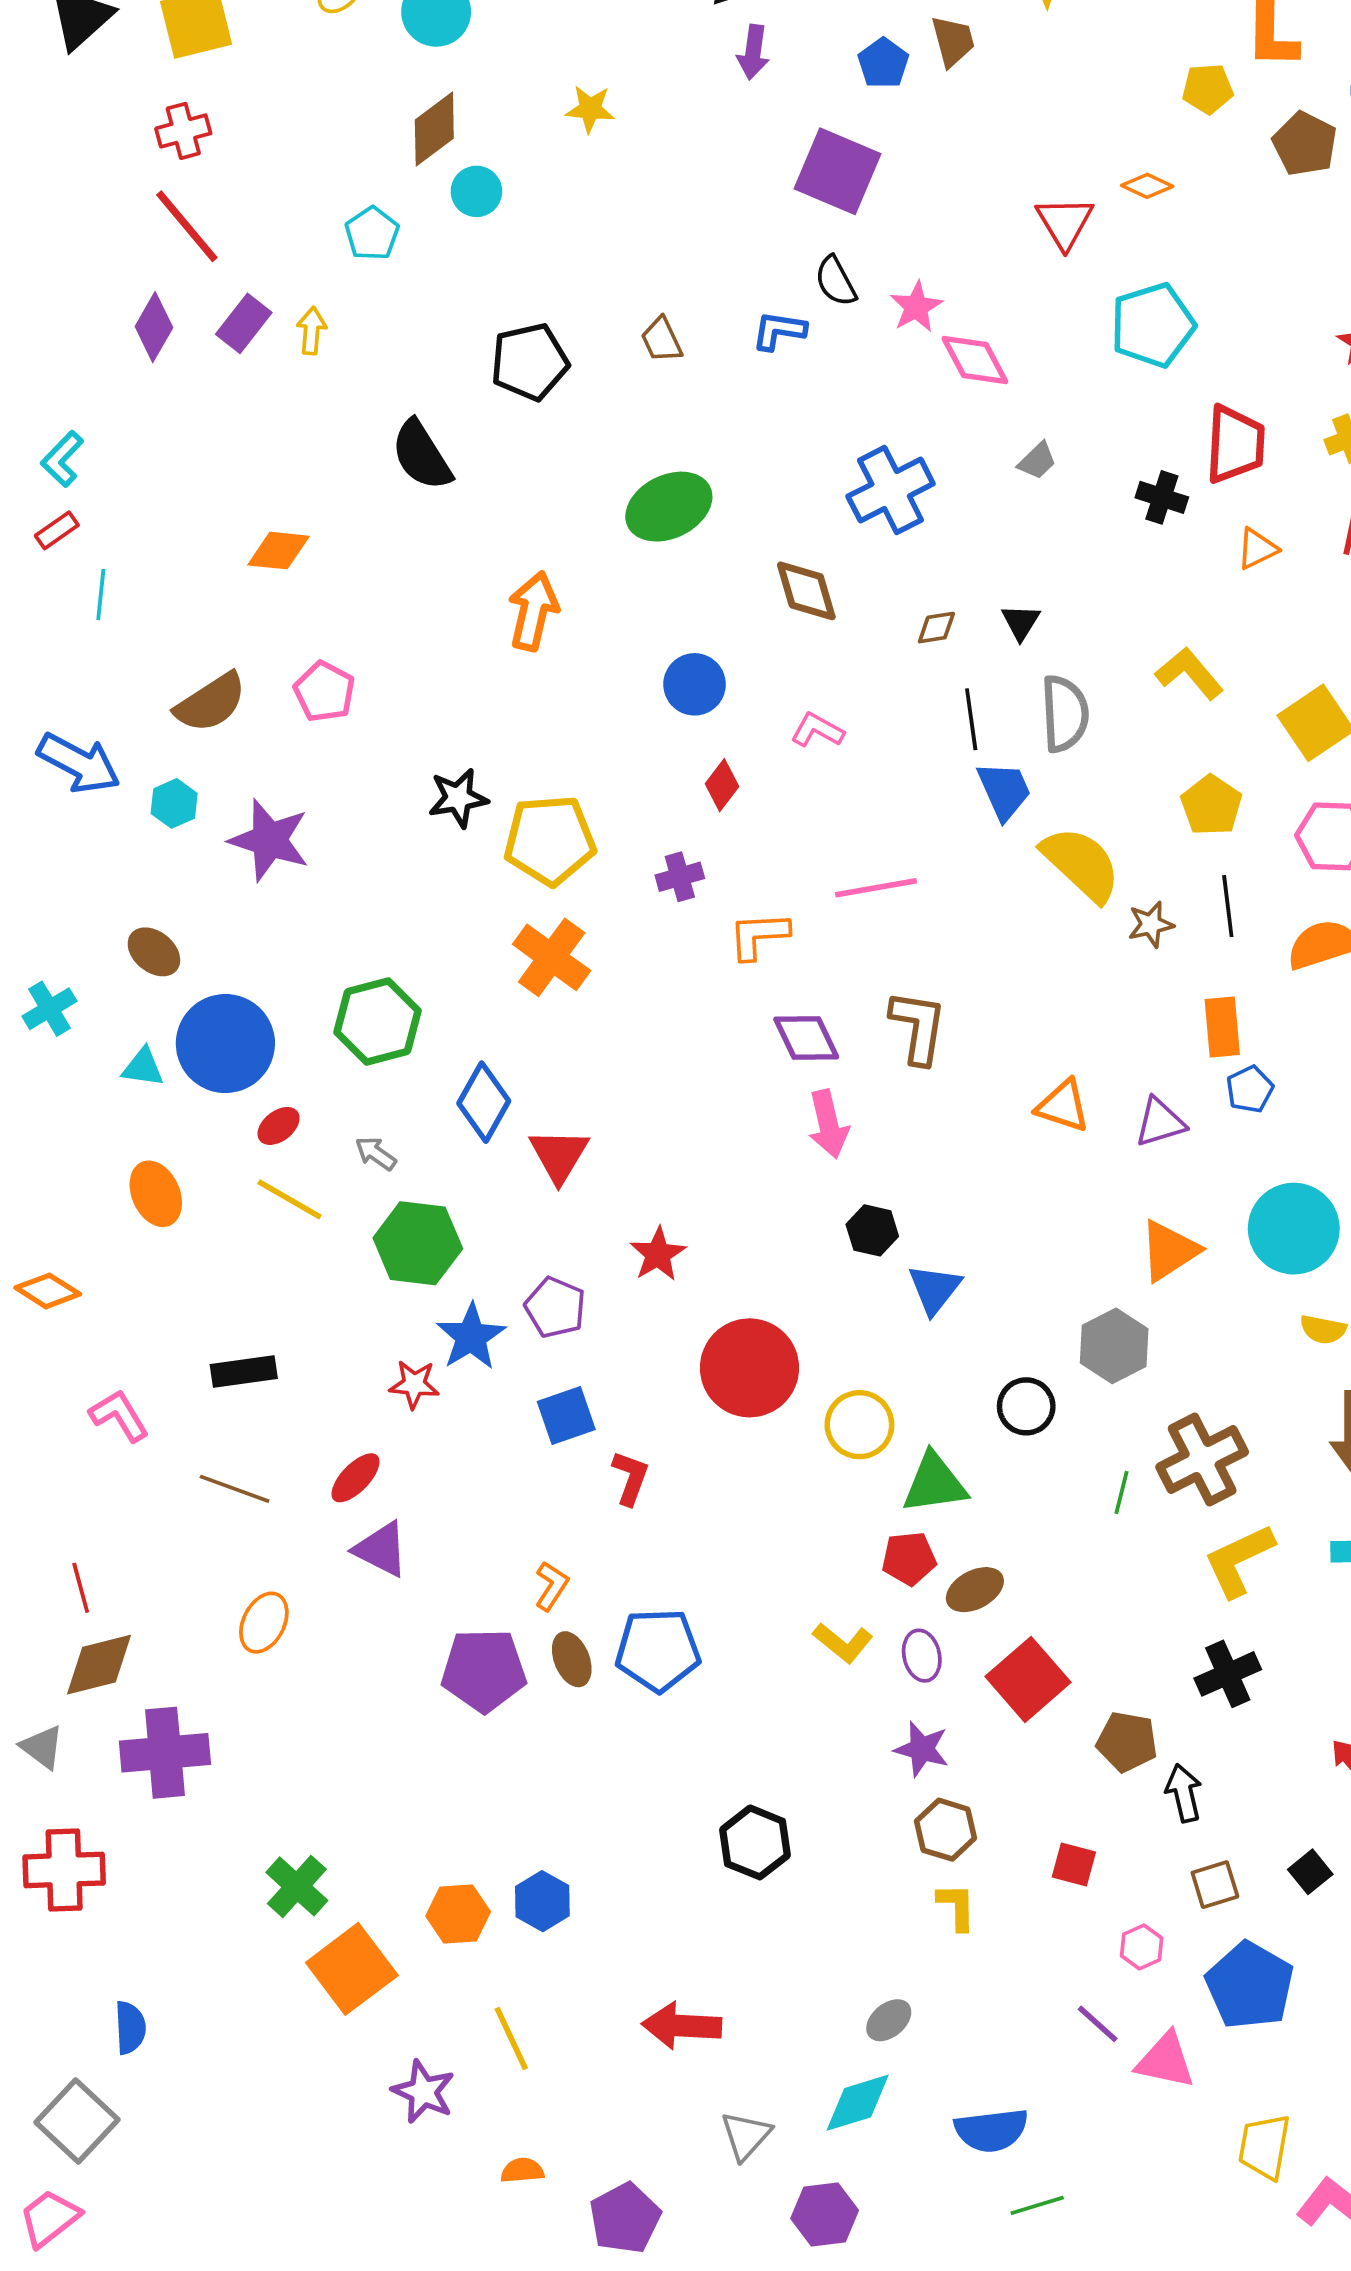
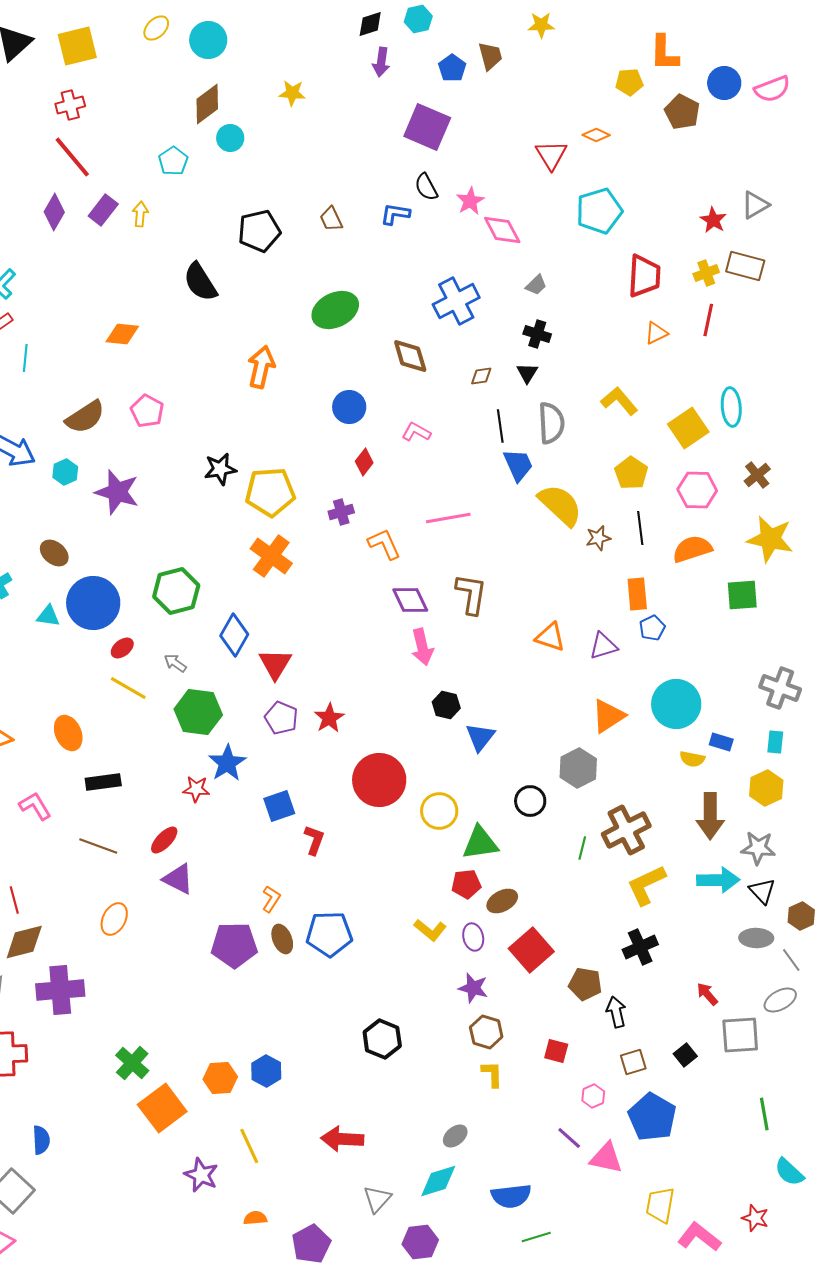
black cross: (1162, 497) -> (537, 334), moved
orange L-shape: (759, 935) -> (384, 544), turned 69
orange ellipse: (156, 1194) -> (68, 733), moved
purple pentagon: (555, 1307) -> (281, 718), moved

